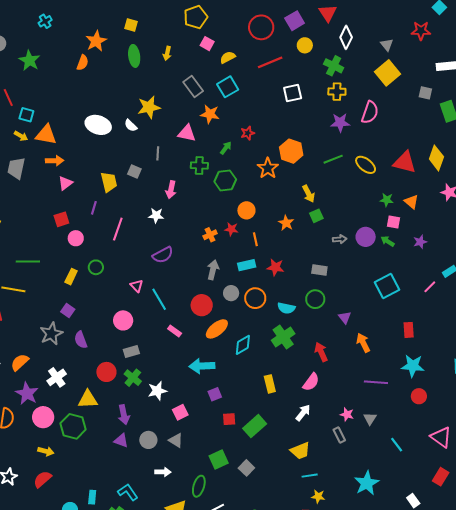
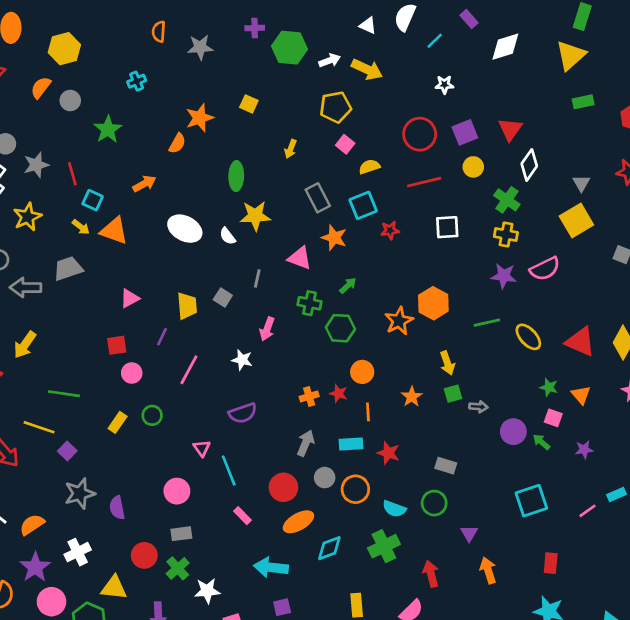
green ellipse: (134, 56) -> (236, 176), moved
pink semicircle: (370, 112) -> (545, 269), turned 35
red star: (248, 133) -> (390, 230), moved
orange arrow: (55, 161) -> (144, 184), moved, turned -36
gray trapezoid: (16, 168) -> (68, 268), turned 50
gray arrow: (340, 239) -> (478, 407), moved
purple square: (68, 311) -> (67, 451), moved

